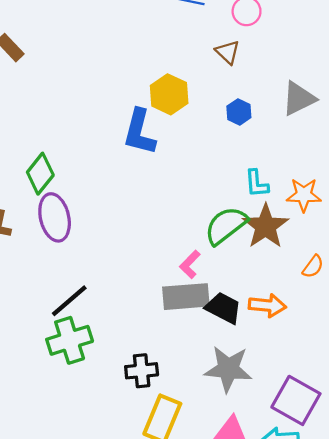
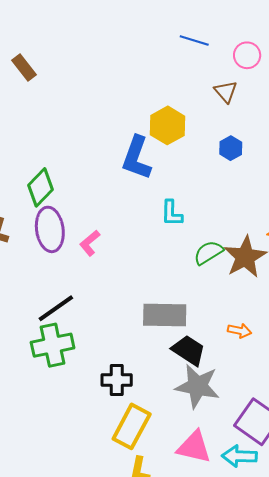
cyan L-shape: (257, 184) -> (172, 213), moved
green semicircle: (226, 226) -> (208, 253), size x0.7
pink L-shape: (190, 264) -> (90, 243), moved
orange arrow: (267, 305) -> (240, 331), size x0.7
black trapezoid: (223, 308) -> (189, 350), moved

